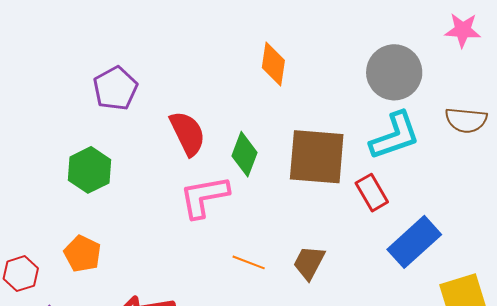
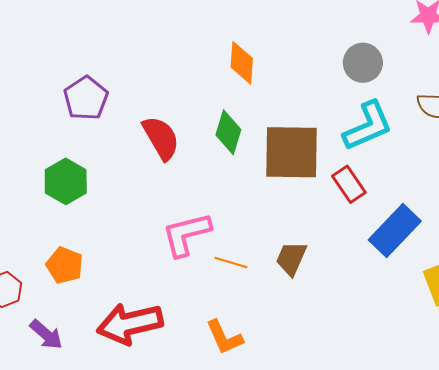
gray circle: (394, 72) -> (363, 63), size x0.7
green diamond: (244, 154) -> (228, 132), moved
pink L-shape: (204, 197) -> (186, 234), moved

